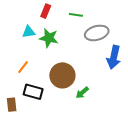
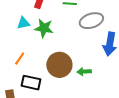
green arrow: (82, 93) -> (84, 72), moved, turned 40

